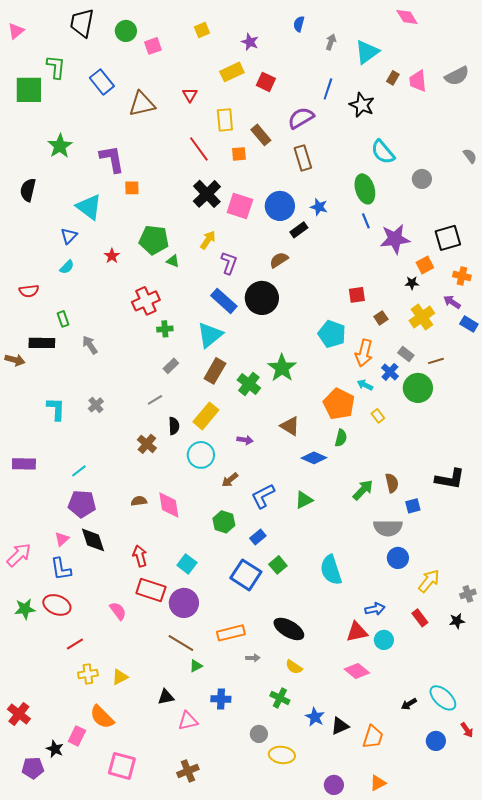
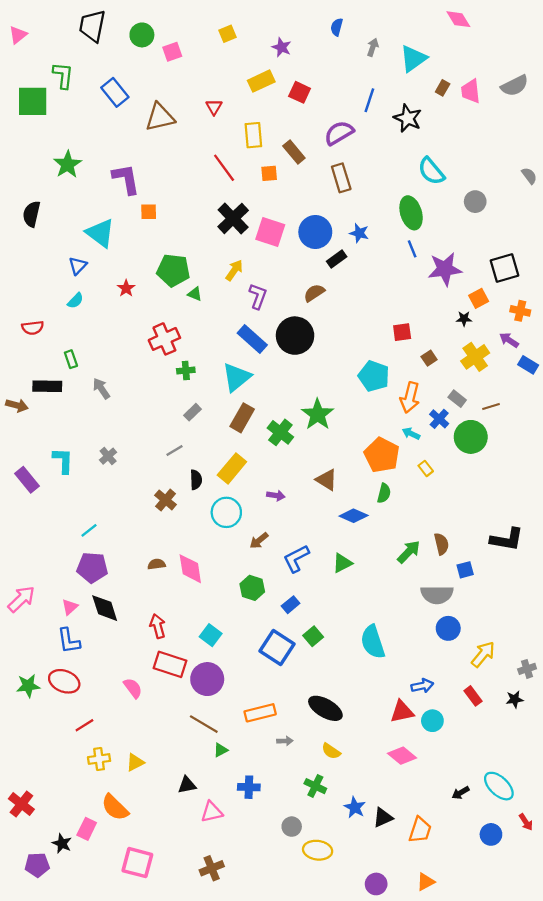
purple rectangle: (24, 464) -> (27, 480), moved, turned 50
pink arrow: (19, 555) -> (21, 599), moved

